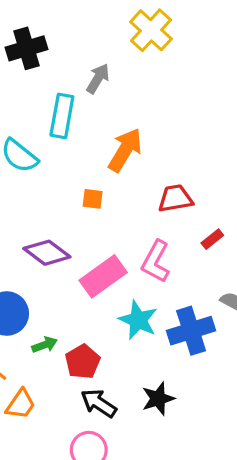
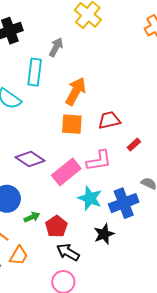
orange square: (93, 199) -> (72, 124), moved, size x1.6
pink L-shape: (156, 262) -> (99, 161), turned -124
black star: (158, 399) -> (104, 234), moved

